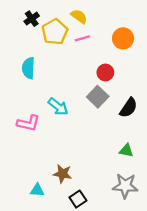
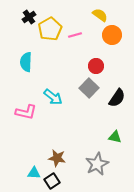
yellow semicircle: (79, 16) -> (100, 15), moved
gray star: (125, 186) -> (97, 164), moved, turned -30
black square: (78, 199) -> (52, 181), moved

